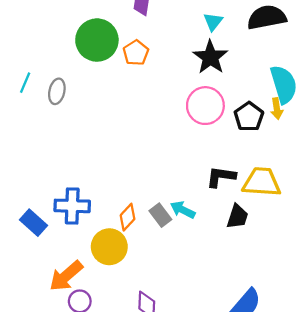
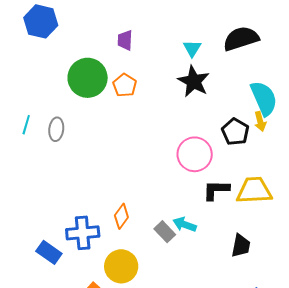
pink circle: (205, 106) -> (195, 154), moved
orange diamond: (128, 217) -> (121, 216), moved
black trapezoid: (237, 217) -> (241, 246), moved

